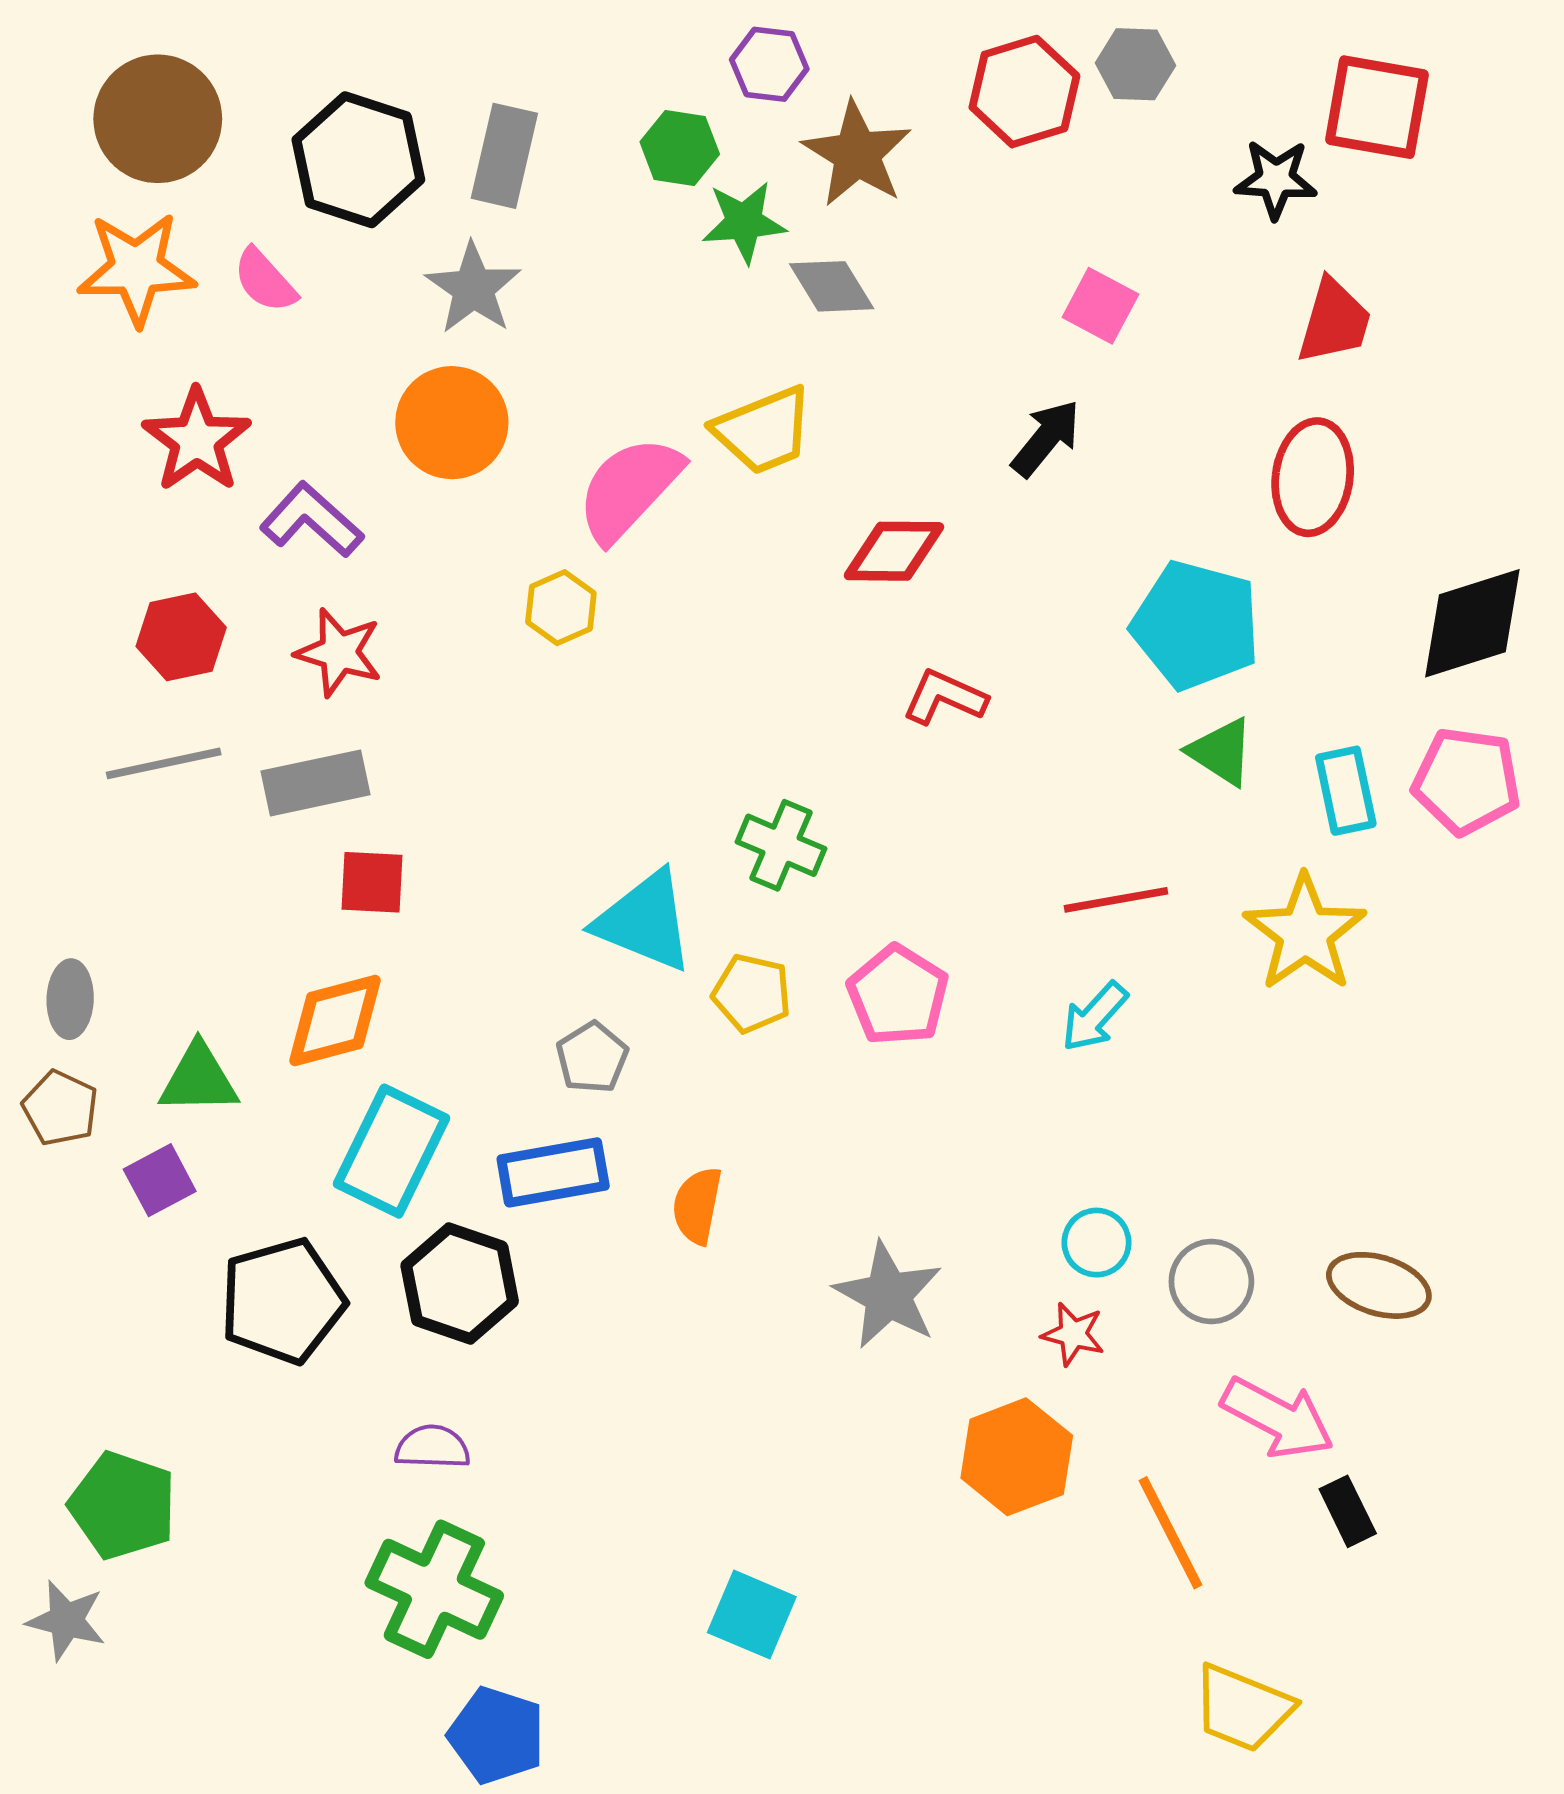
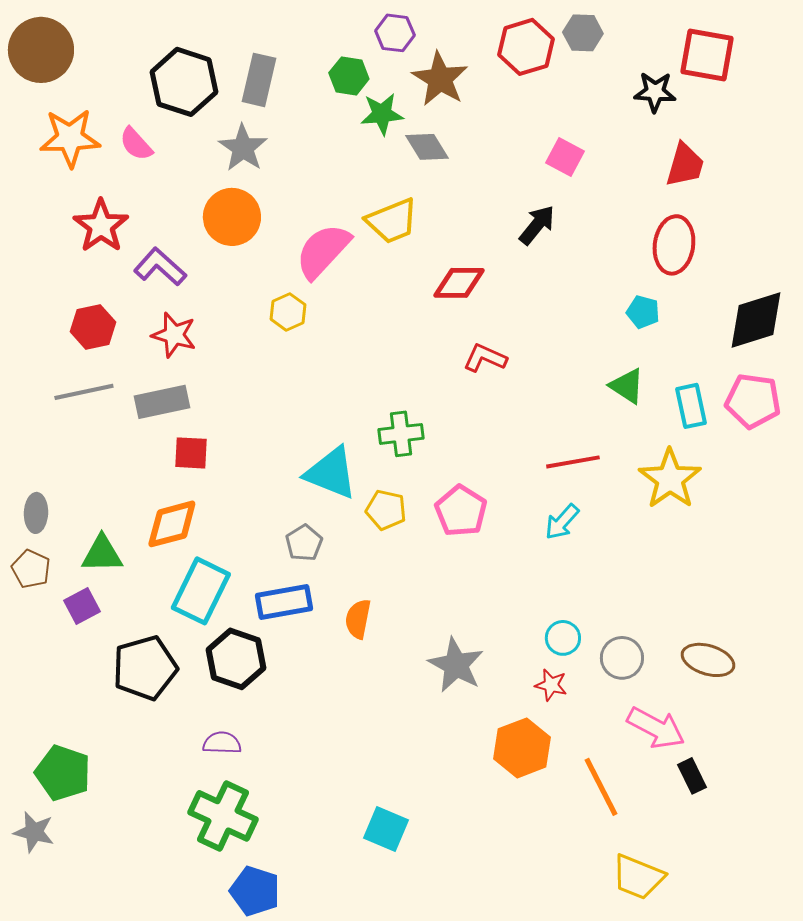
brown circle: (158, 119) -> (41, 50), moved
cyan pentagon: (1196, 625) -> (643, 312), moved, size x0.5
green cross: (781, 845) -> (401, 434), turned -30

